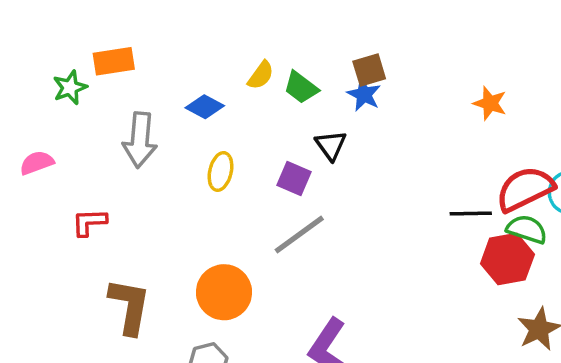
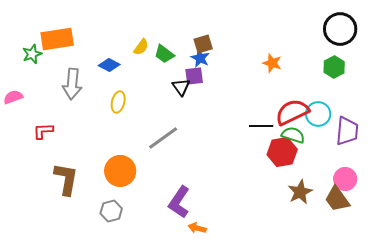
orange rectangle: (114, 61) -> (57, 39), size x1.4
purple square: (294, 178) -> (194, 76), moved, turned -30

